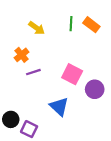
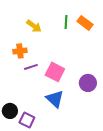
orange cross: (22, 55) -> (20, 51), turned 32
pink square: (72, 74) -> (55, 72), moved

